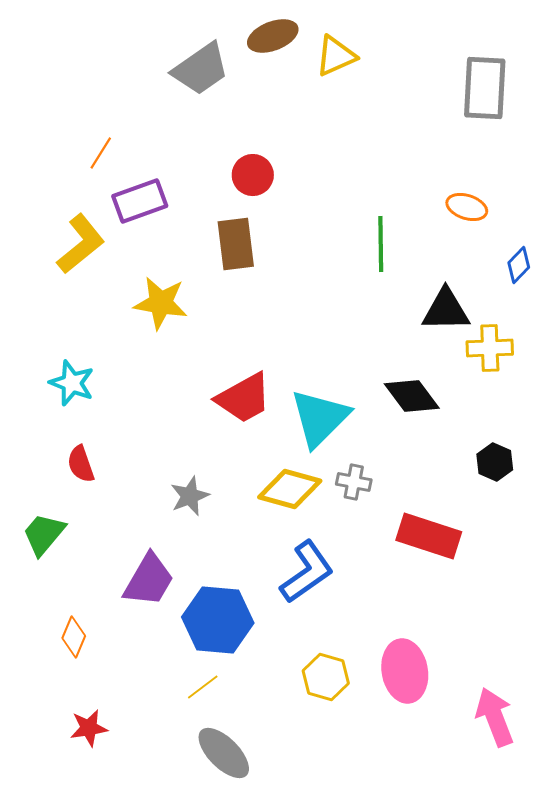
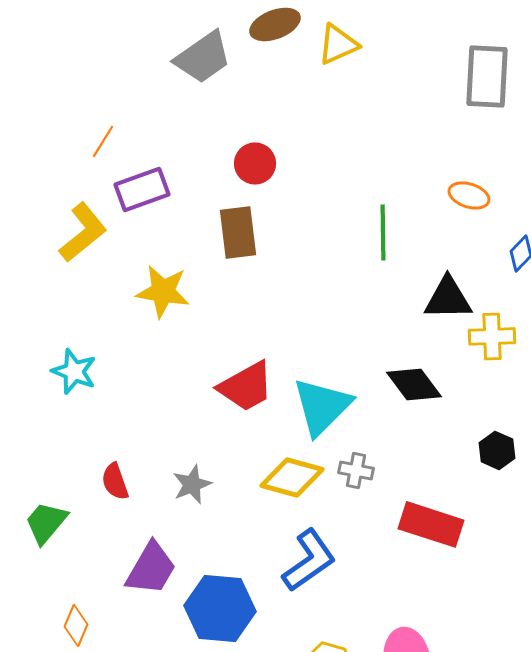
red semicircle: (81, 464) -> (115, 481), moved

